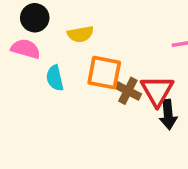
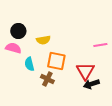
brown cross: (128, 91) -> (47, 79), moved
black arrow: (168, 115) -> (91, 84), turned 77

